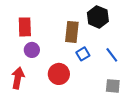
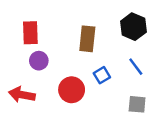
black hexagon: (98, 17) -> (133, 27), moved
blue square: (83, 54) -> (102, 75), moved
red arrow: (18, 78) -> (22, 95), turned -90

